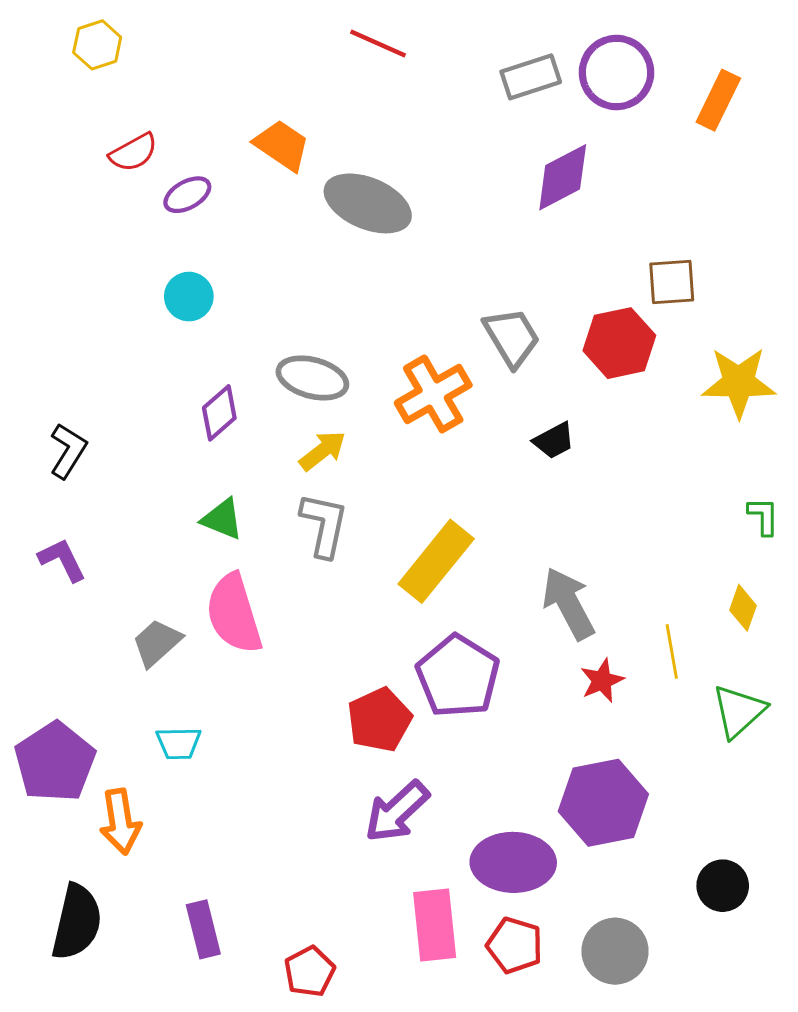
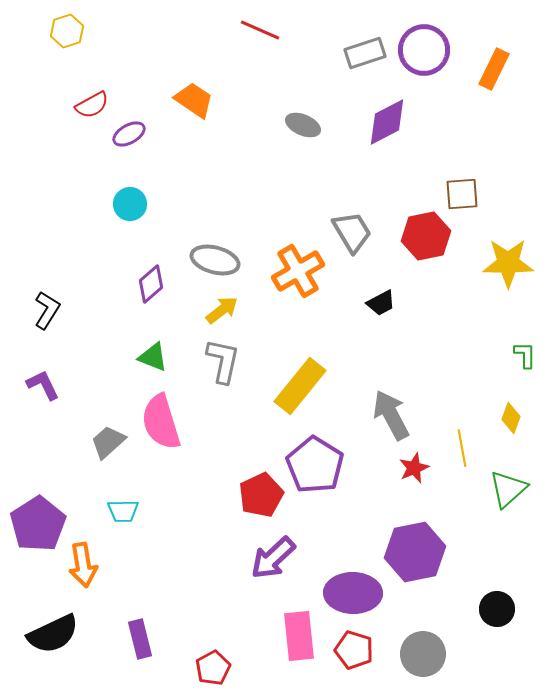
gray ellipse: (368, 203) -> (303, 125), moved, size x0.6
black semicircle: (77, 922) -> (53, 634), turned 52

